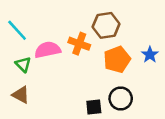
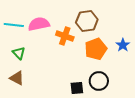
cyan line: (17, 30) -> (14, 25), turned -42
pink semicircle: (48, 50) -> (39, 24), moved

